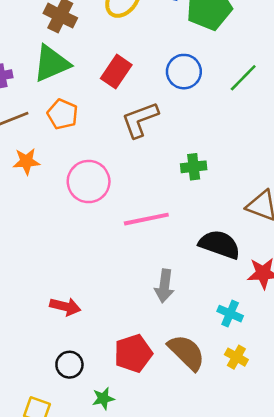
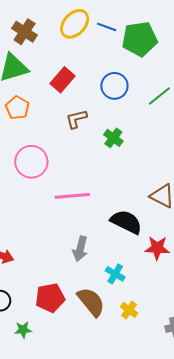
brown L-shape: (140, 120) -> (76, 119), size x0.7
green cross: (194, 167) -> (113, 138), moved, turned 36
cyan cross: (230, 314) -> (115, 274), moved

